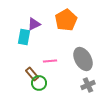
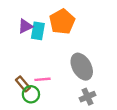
cyan rectangle: (24, 37) -> (38, 31), moved
pink line: (50, 61) -> (42, 79), moved

